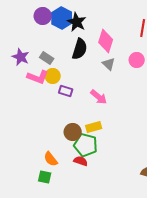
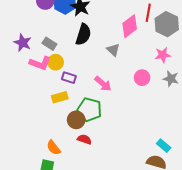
pink diamond: (106, 41) -> (130, 26), moved, turned 35
pink circle: (137, 60) -> (142, 78), moved
yellow rectangle: (94, 127) -> (60, 97), moved
green pentagon: (86, 145) -> (90, 110), moved
red semicircle: (81, 161) -> (84, 139), moved

